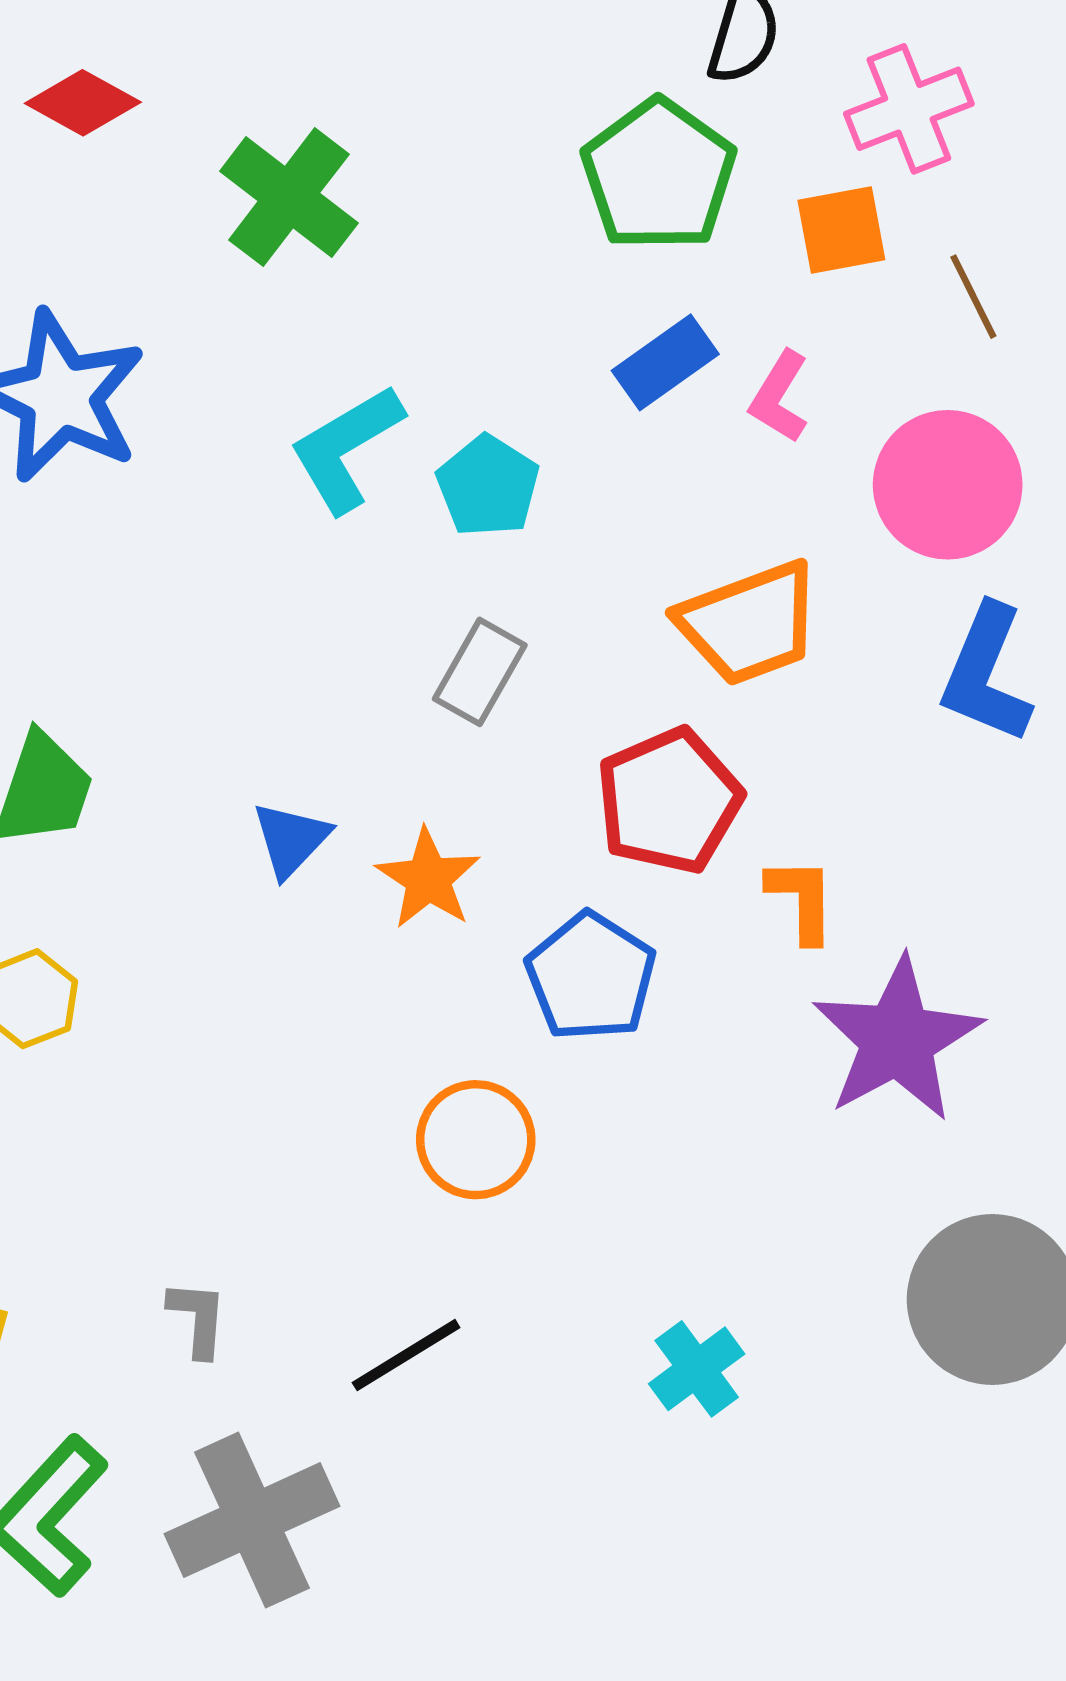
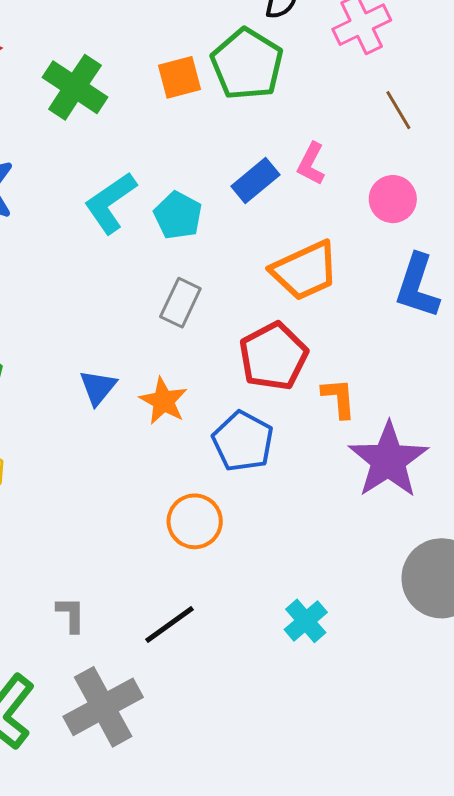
orange square: (841, 230) -> (179, 77), moved
blue rectangle: (665, 362) -> (255, 181), moved
pink circle: (948, 485) -> (393, 199), size x0.7

